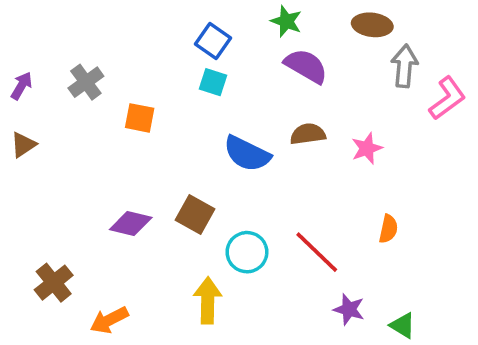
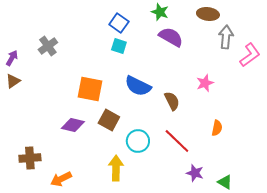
purple arrow: (21, 86) -> (12, 58), moved
orange square: (140, 118) -> (90, 89), moved, size x1.5
brown semicircle: (308, 134) -> (172, 101), moved, turned 72
brown cross: (54, 283) -> (30, 158), turned 35

